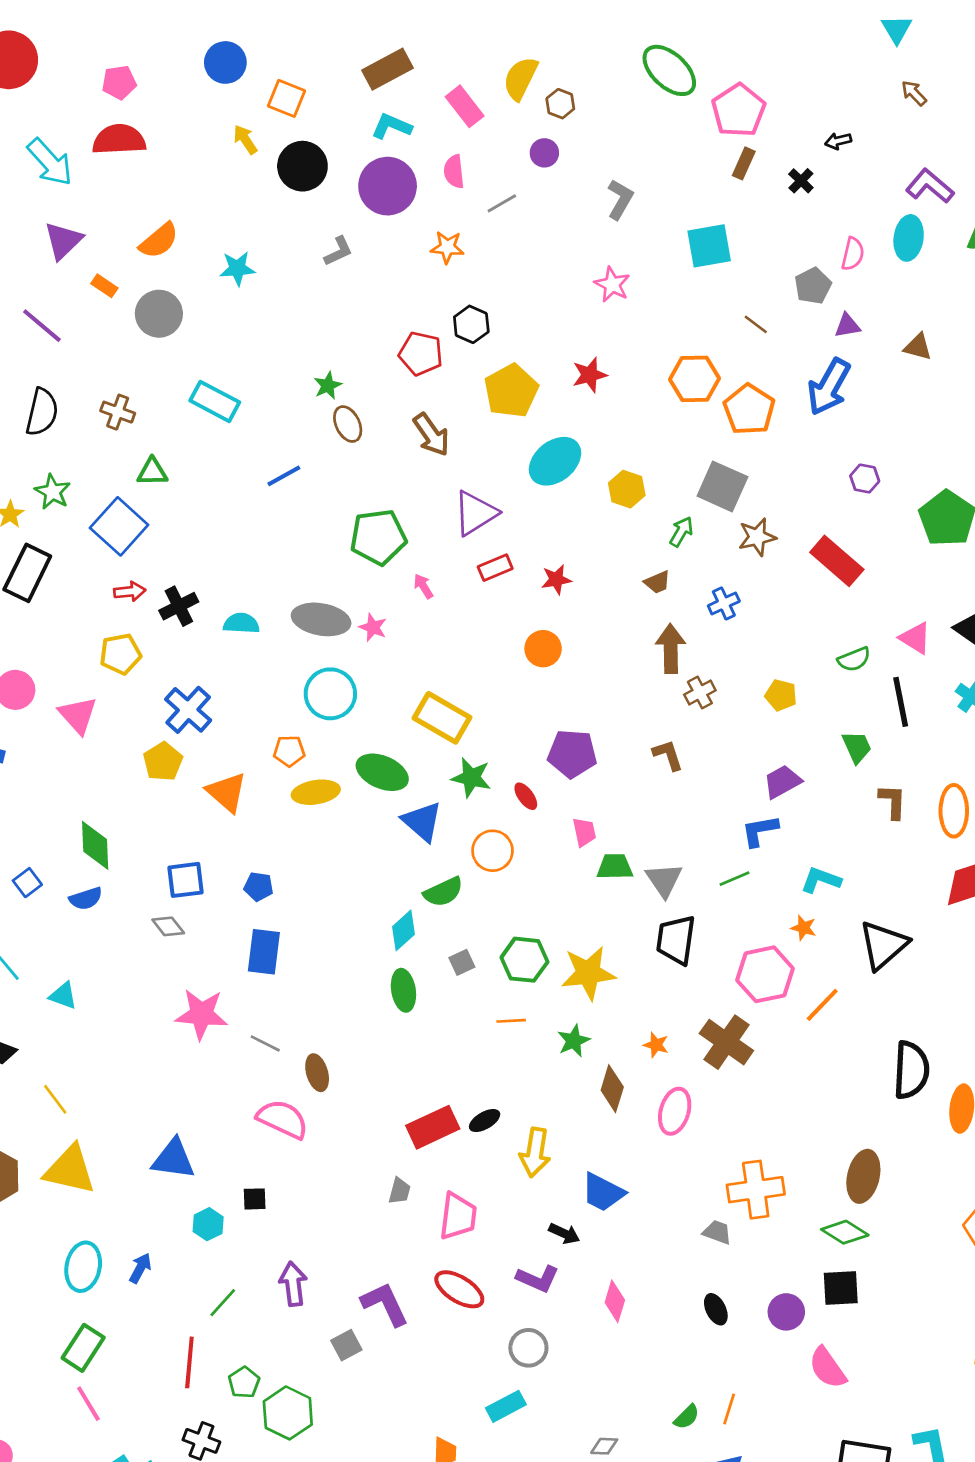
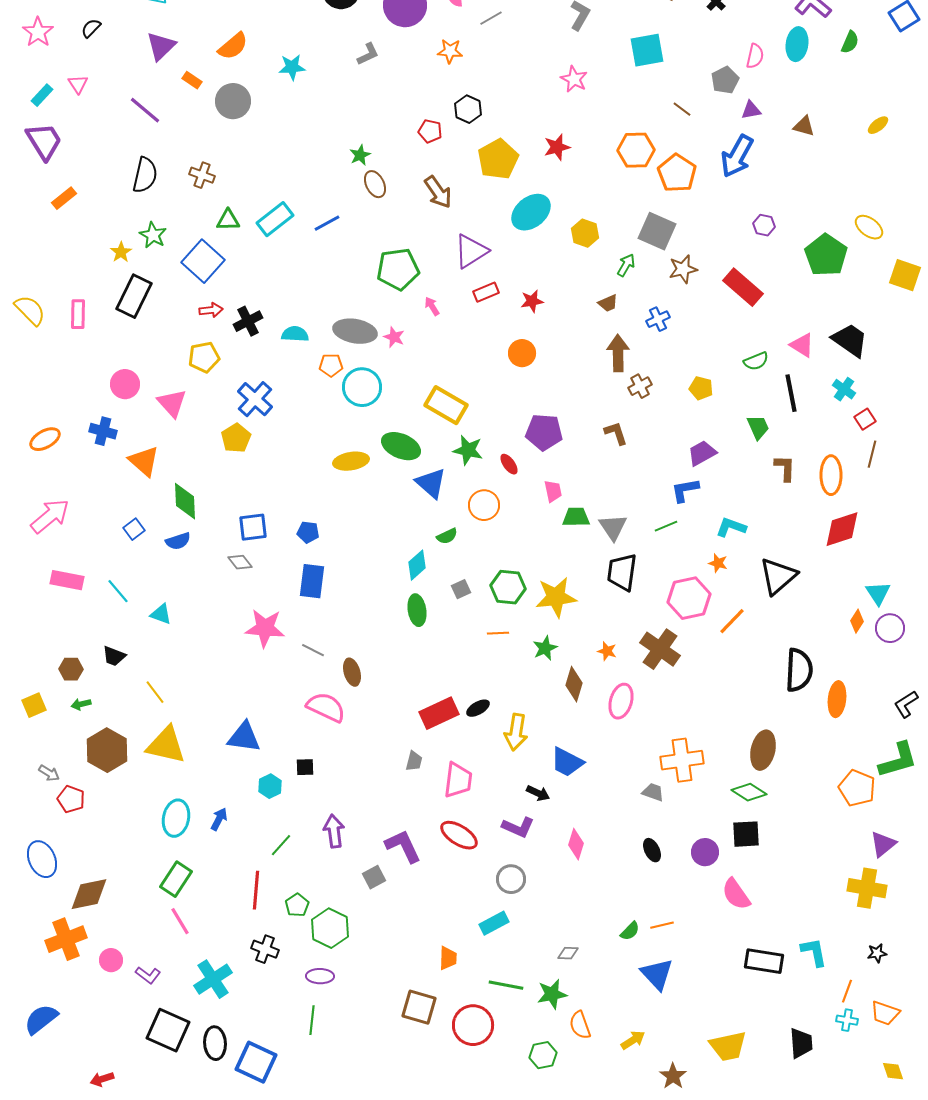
red pentagon: (421, 354) -> (430, 131), size x0.7
cyan rectangle: (215, 401) -> (275, 219), moved, turned -66
orange pentagon: (289, 751) -> (331, 365), moved
orange triangle: (227, 792) -> (144, 461), moved
green semicircle: (443, 892) -> (447, 536), size x0.7
orange line: (729, 1409) -> (662, 925), turned 60

